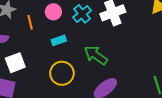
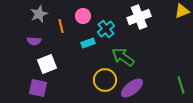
cyan cross: (82, 14) -> (106, 29), moved
yellow circle: (62, 73) -> (105, 80), moved

